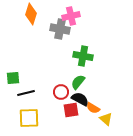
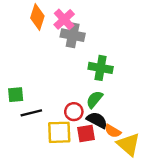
pink cross: (71, 16) -> (64, 19), moved, turned -30
yellow square: (29, 118) -> (59, 132), moved
yellow triangle: (106, 119) -> (128, 144), size x1.5

